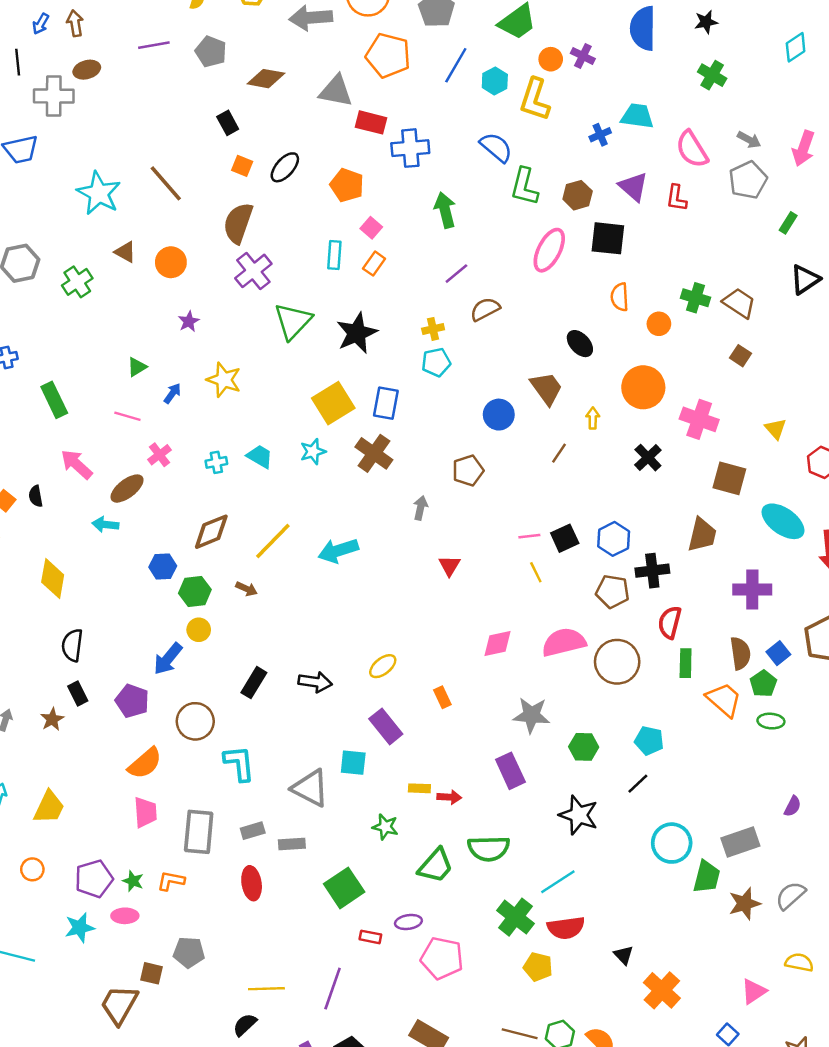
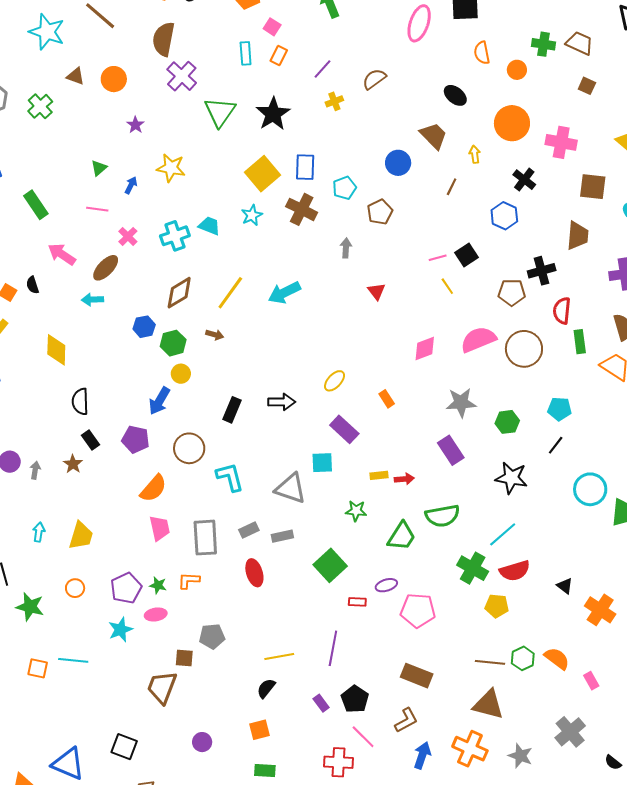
purple line: (456, 274) -> (323, 69), moved
cyan pentagon: (436, 362) -> (344, 188), moved
cyan cross: (216, 462) -> (175, 236), size x1.6
blue hexagon: (614, 539) -> (504, 216), moved

